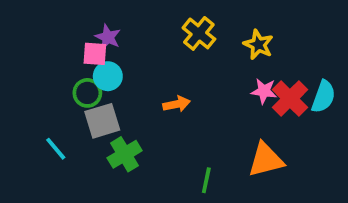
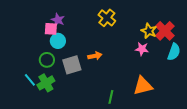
yellow star: (258, 45) -> (149, 31), moved
green circle: (87, 93) -> (47, 60), moved
red cross: (290, 99) -> (165, 31), moved
gray square: (102, 121) -> (72, 65), moved
green cross: (125, 154) -> (46, 83), moved

